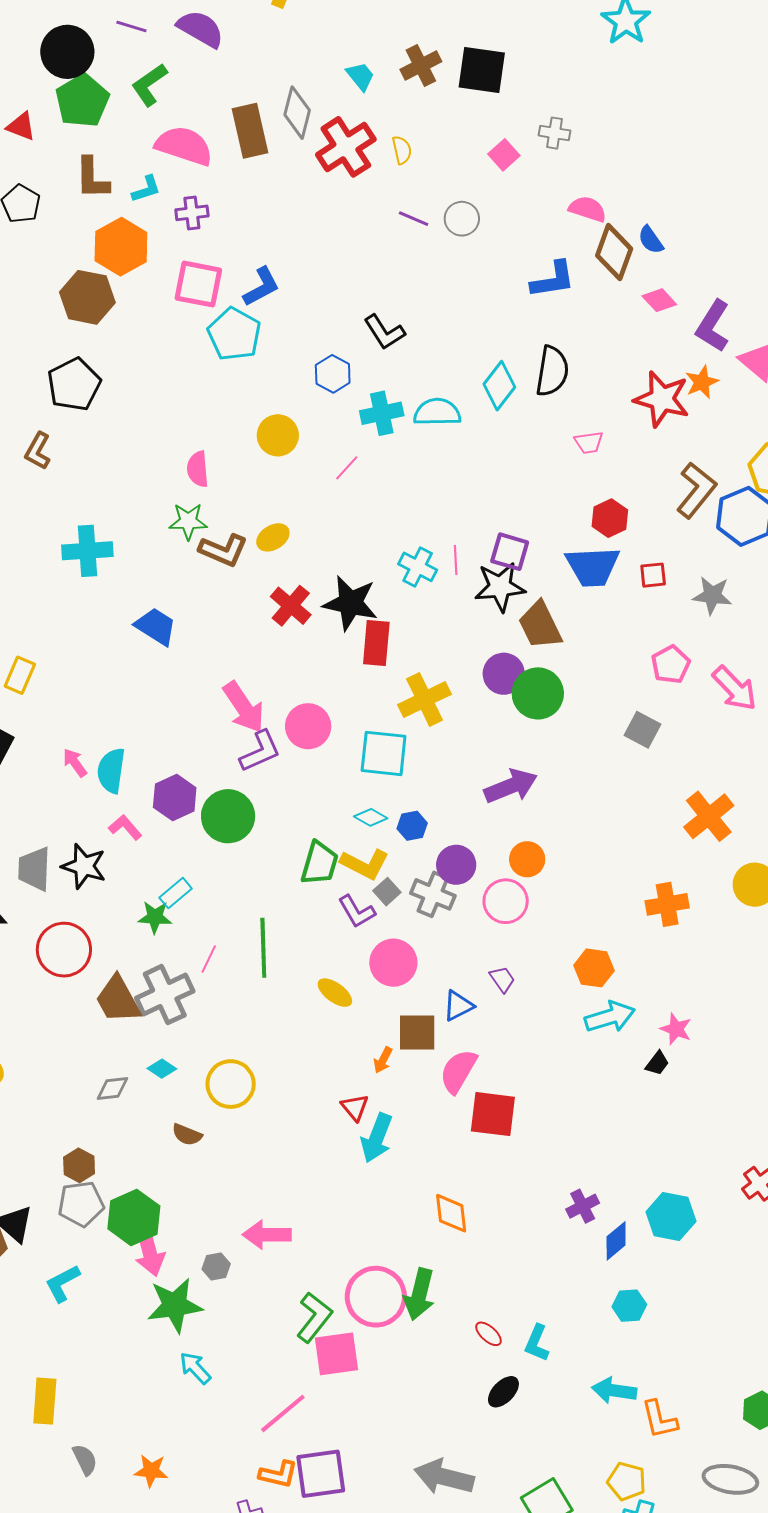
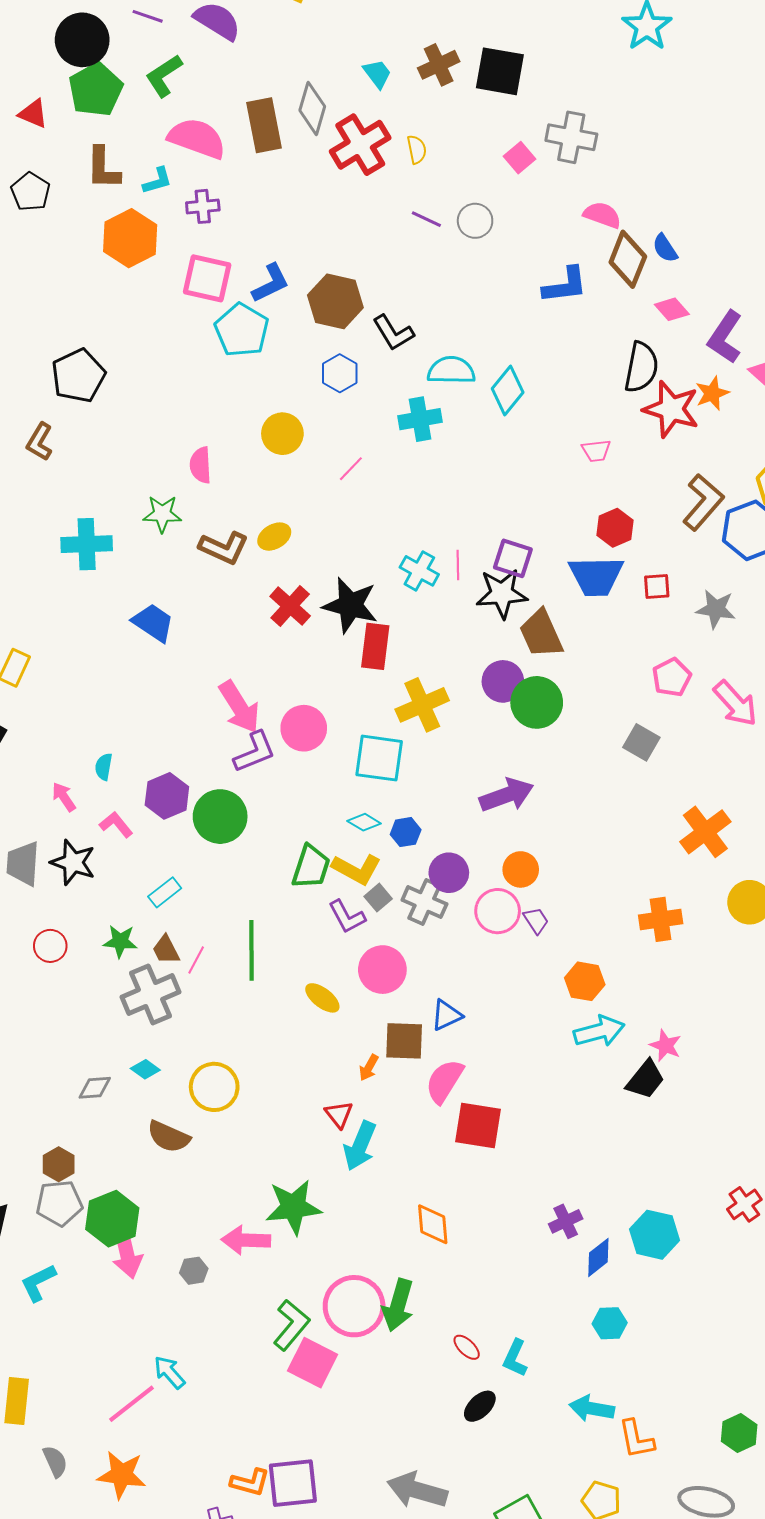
gray cross: (554, 133) -> (571, 137), size x1.6
brown hexagon: (87, 297) -> (335, 301), moved
black semicircle: (552, 371) -> (641, 367), moved
cyan semicircle: (437, 412) -> (451, 370), moved
cyan cross: (382, 413) -> (420, 419), moved
green star: (188, 521) -> (162, 514), moved
pink arrow: (75, 763) -> (64, 797), moved
cyan semicircle: (111, 771) -> (104, 767), size x0.6
green star: (155, 917) -> (120, 941), moved
red circle: (64, 950) -> (50, 946), size x0.6
purple trapezoid: (502, 979) -> (536, 921), moved
brown trapezoid: (118, 1000) -> (166, 950), moved, size x0.6
black trapezoid: (657, 1063) -> (645, 1079), size x1.6
brown semicircle: (187, 1135) -> (169, 1137), size x1.4
green star: (175, 1305) -> (293, 1207), moved
pink square: (337, 1354) -> (313, 1363), turned 33
pink line: (283, 1413) -> (131, 1404), moved
orange star: (151, 1471) -> (122, 1475), size x1.4

